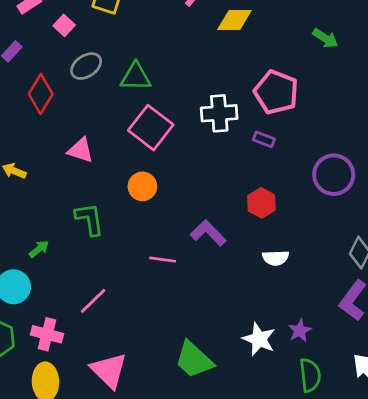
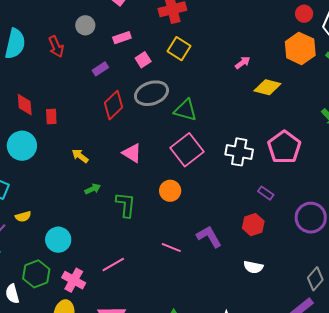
gray ellipse: (86, 66) -> (152, 93), size x1.4
purple rectangle: (264, 139) -> (266, 193), moved
green arrow: (39, 249) -> (93, 189), moved

